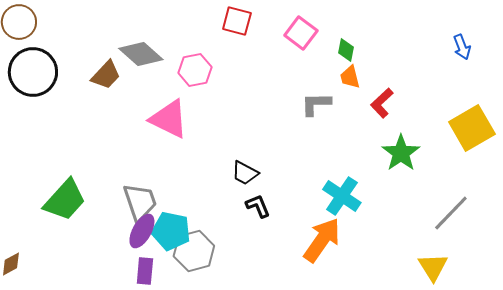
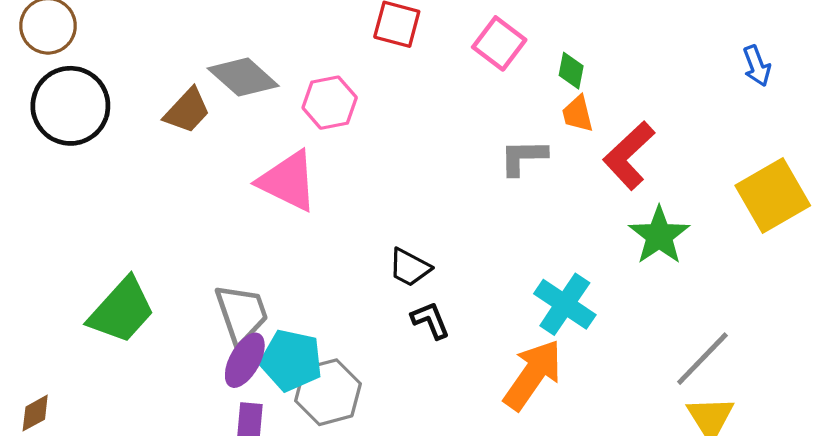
red L-shape: (382, 103) -> (629, 155), size x1.4
gray line: (451, 213) -> (702, 359), moved

